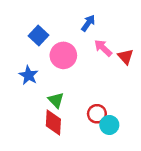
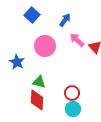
blue square: (39, 36) -> (32, 15), moved
green triangle: (56, 100) -> (39, 82), turned -32
cyan circle: (109, 125) -> (73, 109), moved

